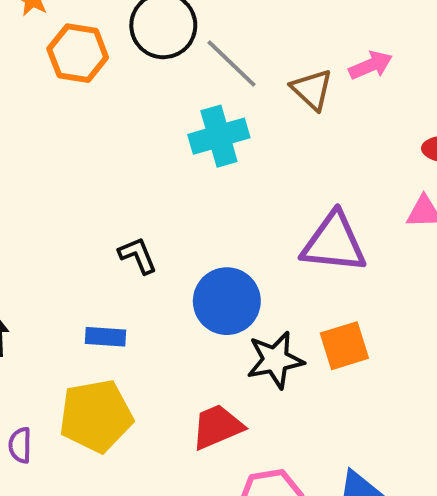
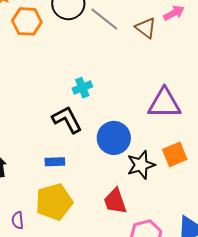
cyan cross: (219, 136) -> (82, 88), moved, size x0.7
black L-shape: (138, 255) -> (67, 120), size x1.5
red trapezoid: (217, 427) -> (115, 201), turned -80

